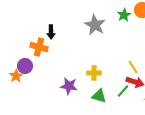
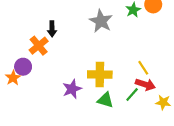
orange cross: (39, 47) -> (39, 46), turned 36
yellow cross: (94, 73) -> (100, 74), size x1.5
purple star: (69, 86) -> (72, 89), turned -30

